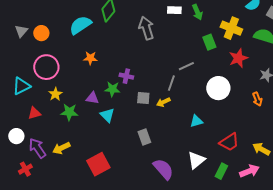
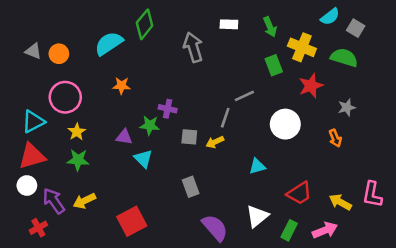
green arrow: (197, 12) -> (270, 27), moved
gray triangle: (21, 31) -> (33, 51), turned -48
green star: (69, 112) -> (78, 160), moved
red triangle: (34, 113) -> (32, 156), moved, size x1.6

